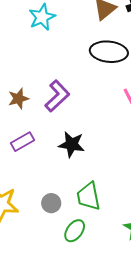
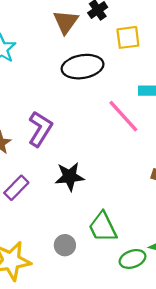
green ellipse: (75, 231) -> (132, 259), moved, turned 50

